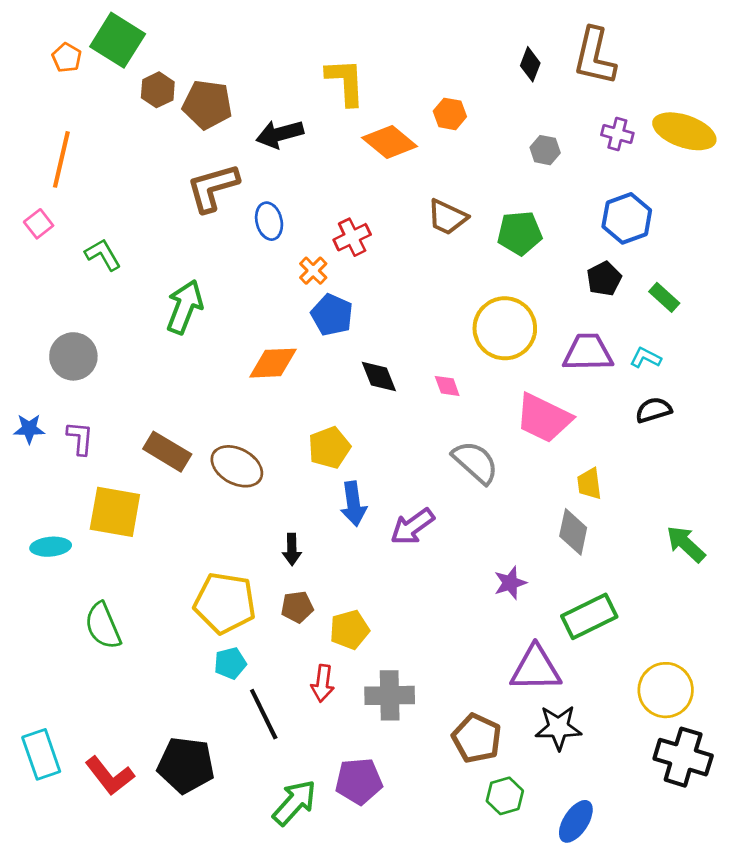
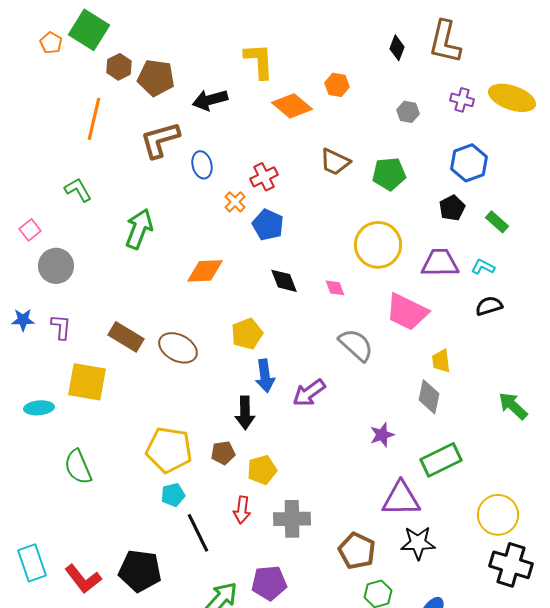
orange line: (61, 159) -> (94, 119), moved
pink square: (39, 224) -> (30, 230), moved
blue pentagon: (332, 315) -> (268, 225), moved
black arrow: (292, 549) -> (245, 413), moved, size x1.4

